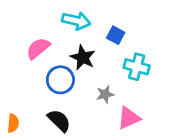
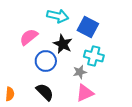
blue square: (116, 35) -> (88, 27), size x1.5
cyan cross: (137, 67) -> (94, 56), moved
pink triangle: (129, 118) -> (85, 93), moved

